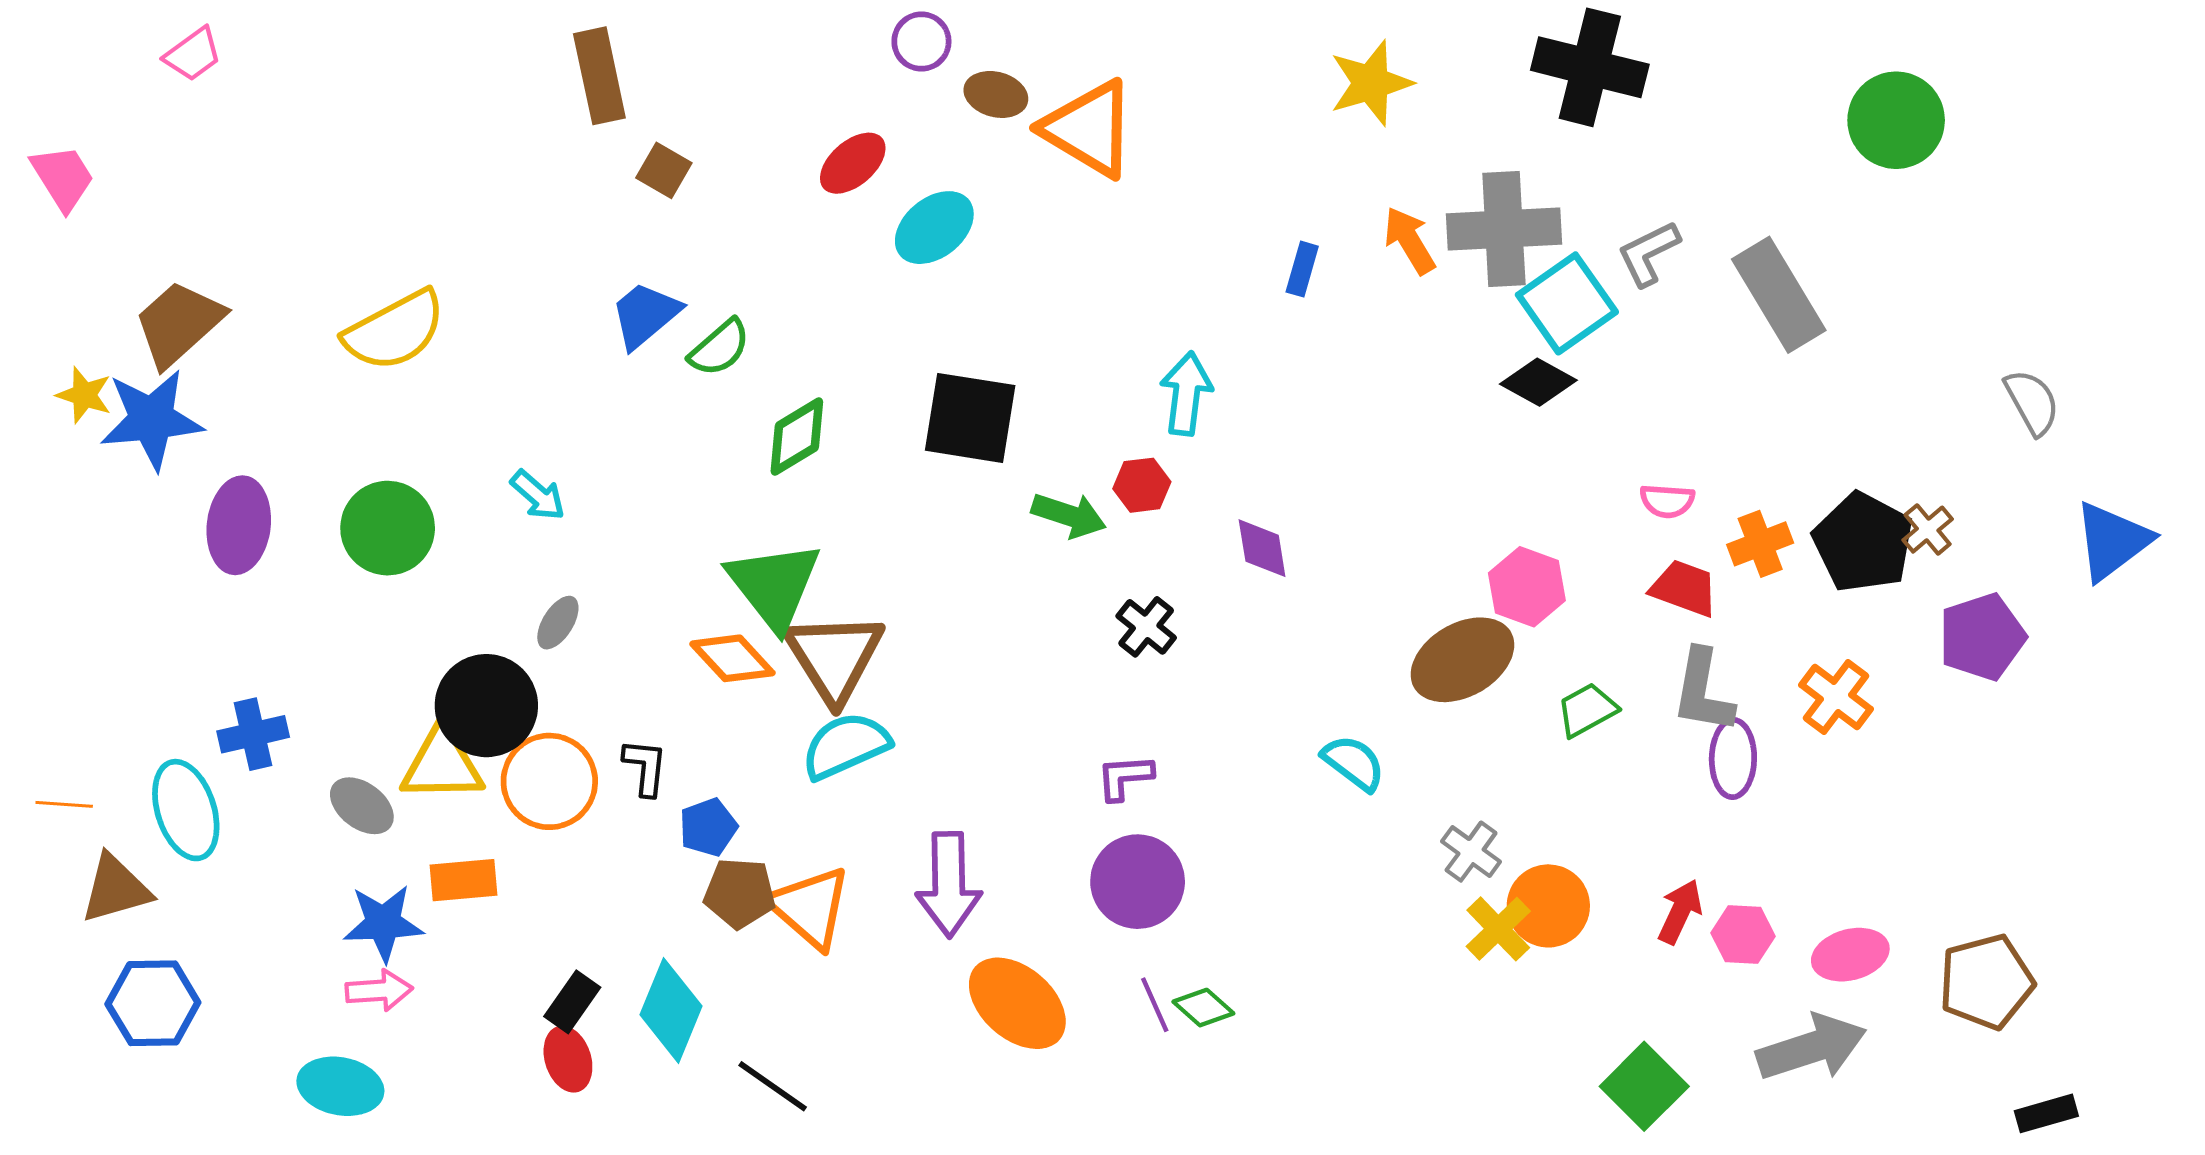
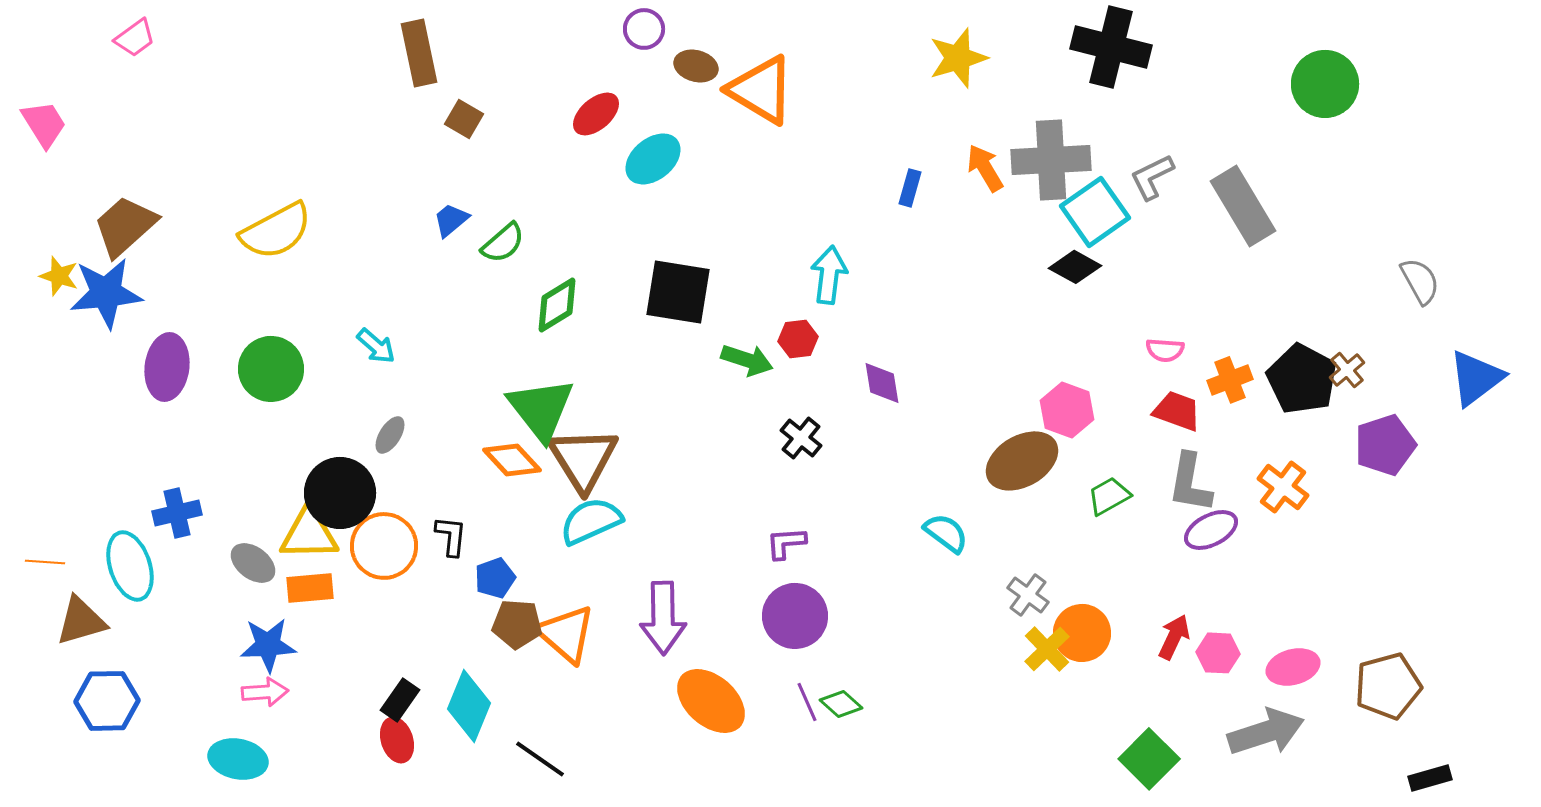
blue trapezoid: (645, 315) -> (451, 220), size x0.7
purple ellipse: (1733, 759) -> (1211, 530), turned 62
orange rectangle: (463, 880) -> (310, 588), moved

